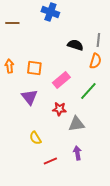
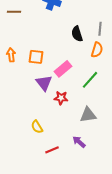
black semicircle: (75, 45) -> (77, 34), turned -126
purple triangle: (29, 97) -> (44, 83), moved
gray triangle: (76, 124) -> (88, 115), moved
purple arrow: (77, 153) -> (79, 142), turned -40

